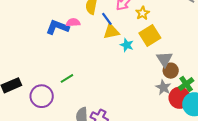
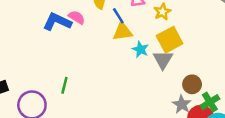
pink semicircle: (73, 22) -> (77, 17), turned 32
gray triangle: (164, 59) -> (163, 60), moved
green line: (67, 78) -> (64, 85), turned -48

